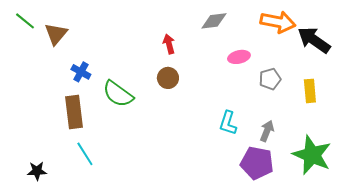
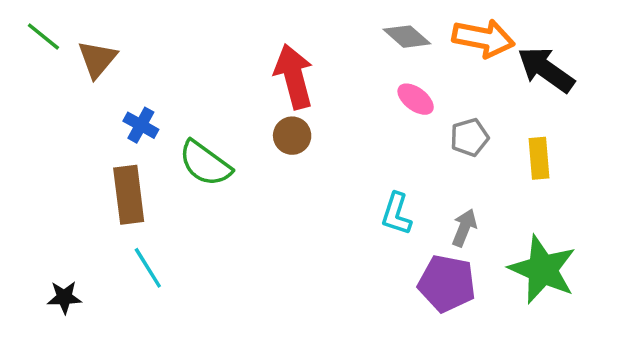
gray diamond: (214, 21) -> (407, 37), moved, turned 48
red arrow: (169, 44) -> (294, 77), size x1.8
pink ellipse: (239, 57) -> (416, 99), turned 50

